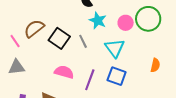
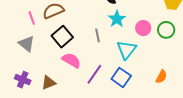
green circle: (148, 19) -> (166, 30), size x0.7
black square: (59, 38) -> (62, 37), moved
gray triangle: (17, 67) -> (27, 44), turned 30

